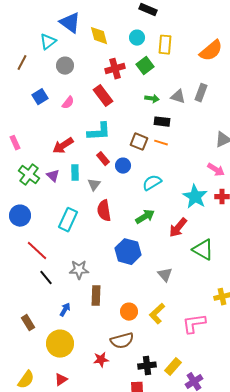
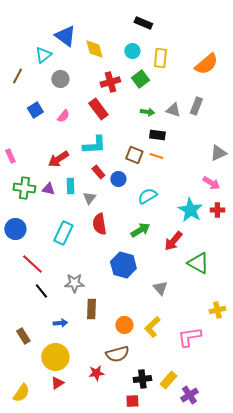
green cross: (29, 175) -> (24, 188), turned -30
purple triangle: (53, 176) -> (48, 189), turned -32
blue arrow: (65, 310) -> (60, 323), turned 56
red triangle: (61, 380) -> (57, 383), moved

